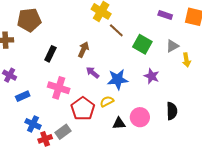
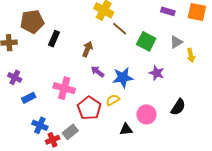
black rectangle: (50, 54) -> (54, 39), moved
black semicircle: (172, 111) -> (178, 107), turned 36
black triangle: (119, 123) -> (126, 129), moved

